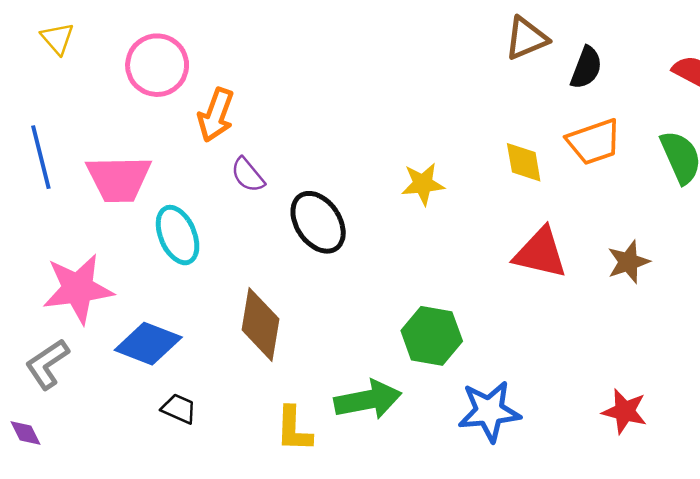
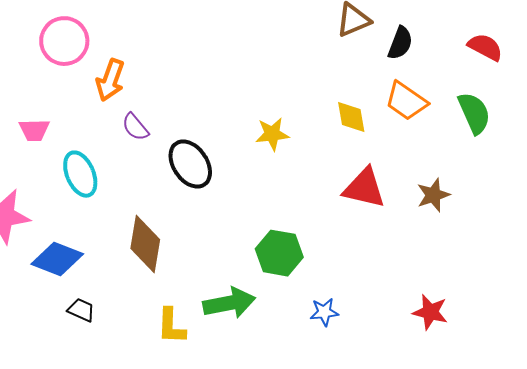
orange trapezoid: (594, 142) -> (406, 101), turned 54
pink trapezoid: (119, 179) -> (34, 130), size x0.6
blue star: (489, 411) -> (324, 312), size x0.6

